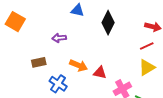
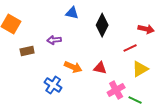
red line: (147, 46) -> (130, 48), moved
brown rectangle: (39, 62) -> (27, 51), moved
red triangle: (100, 73) -> (100, 68), moved

